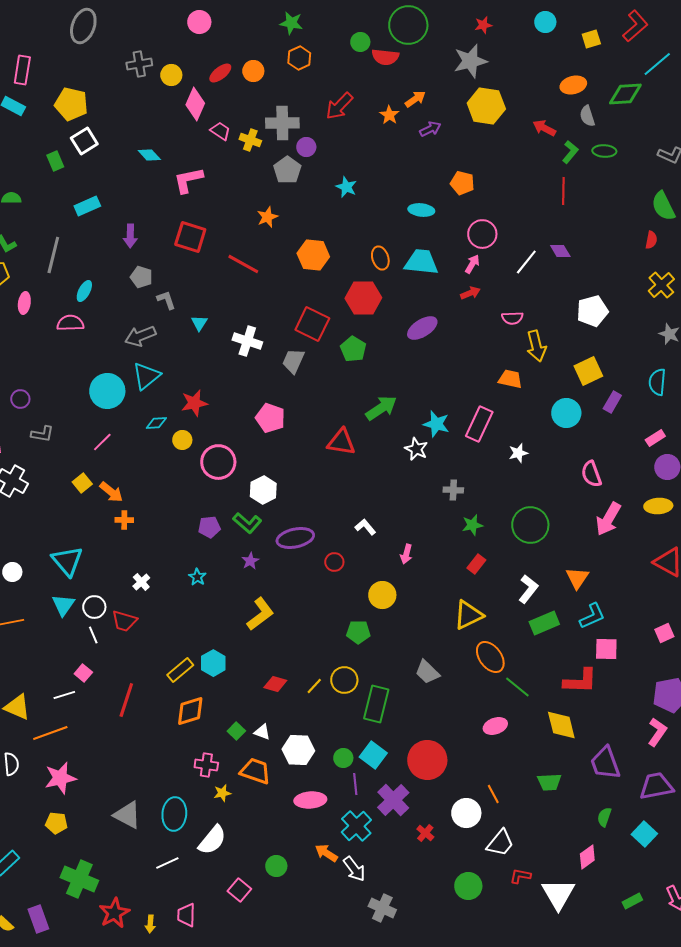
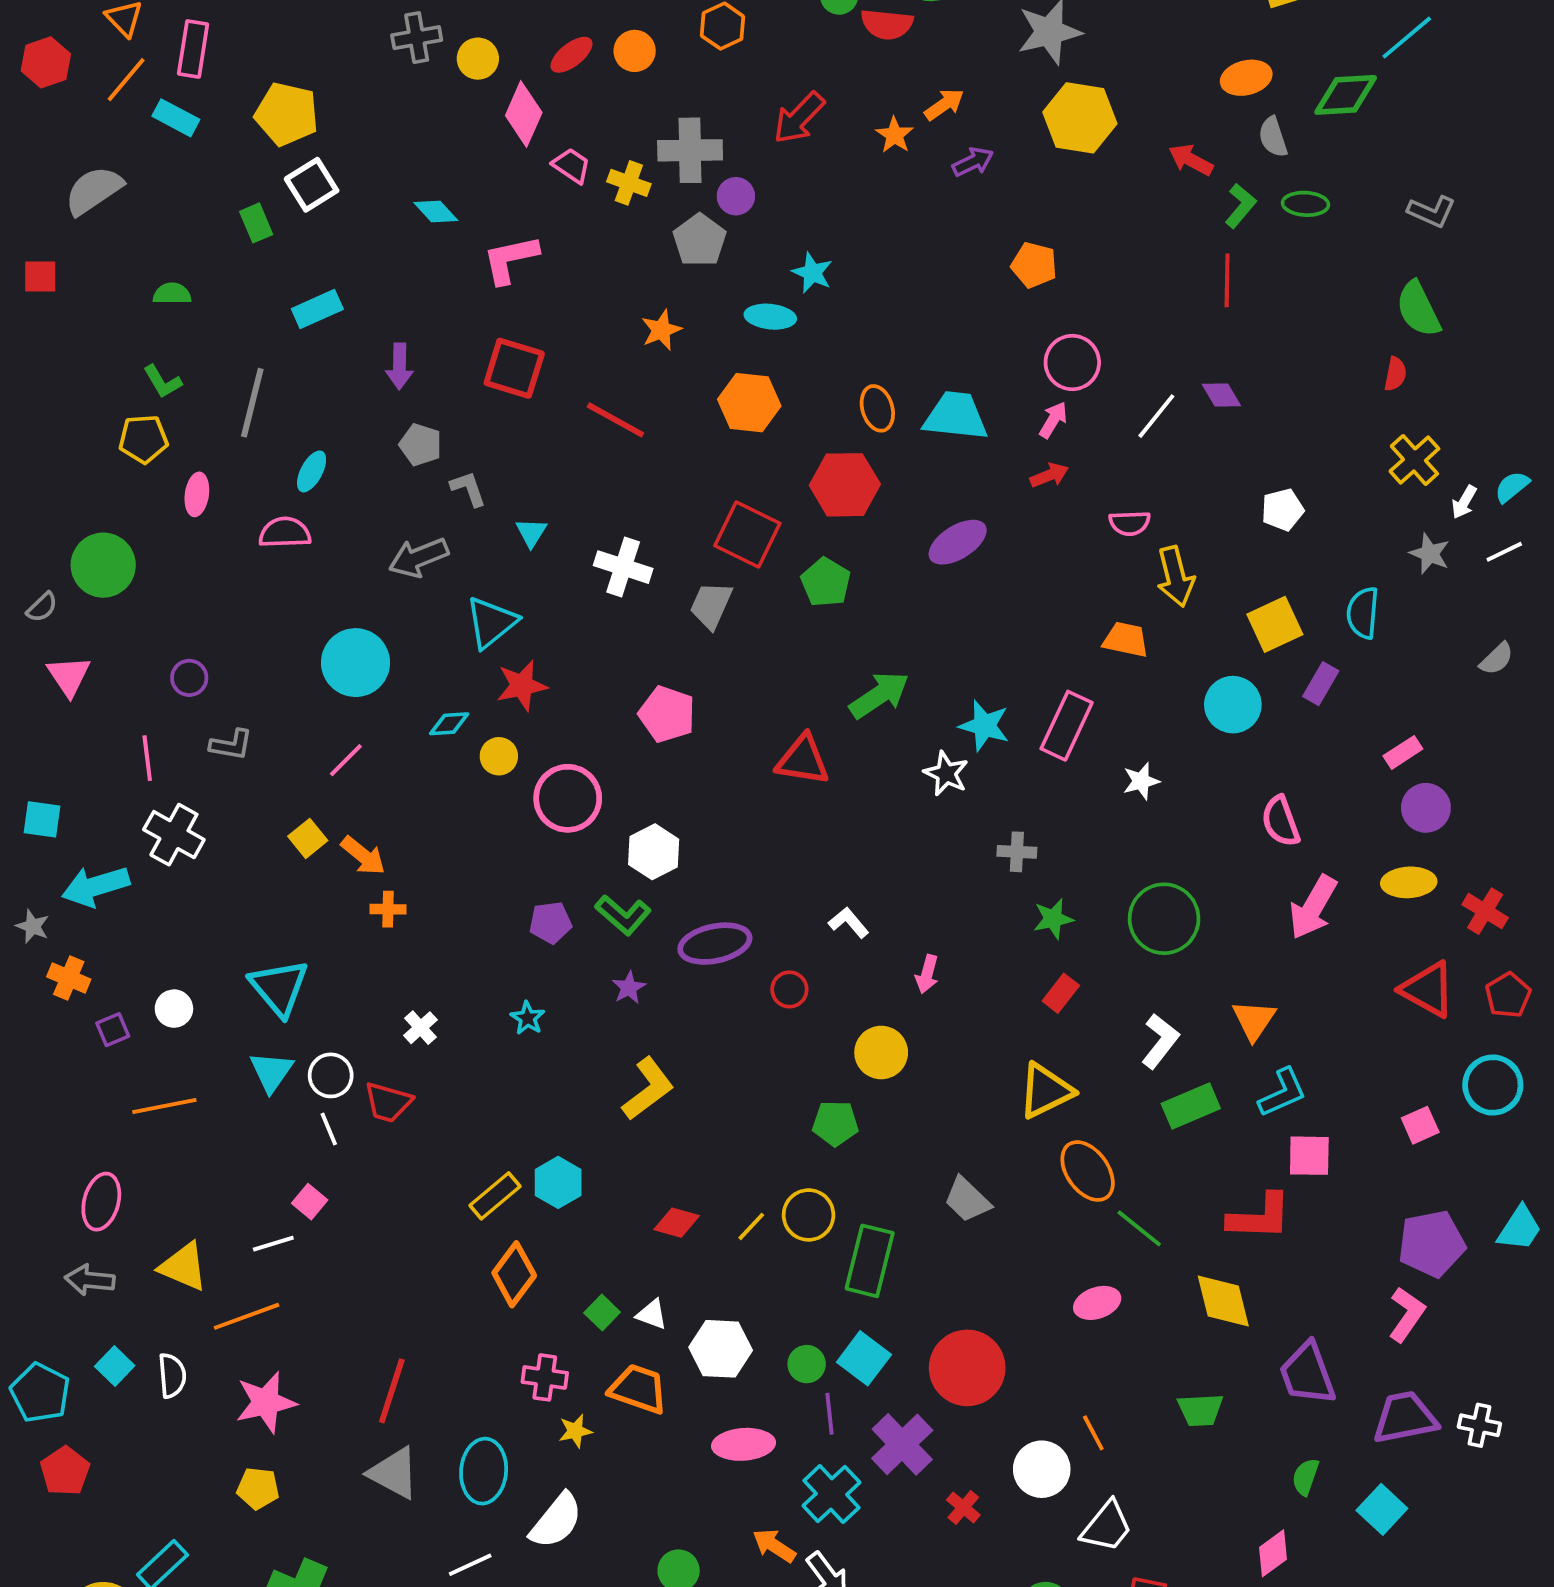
cyan ellipse: (421, 210) -> (770, 317), moved
white pentagon: (592, 311) -> (1283, 510), size x0.7
cyan triangle: (146, 376) -> (491, 622), moved
cyan semicircle: (657, 382) -> (1363, 613), moved
red line: (126, 700) -> (392, 1391), moved
orange diamond: (190, 711) -> (514, 1274), turned -36

